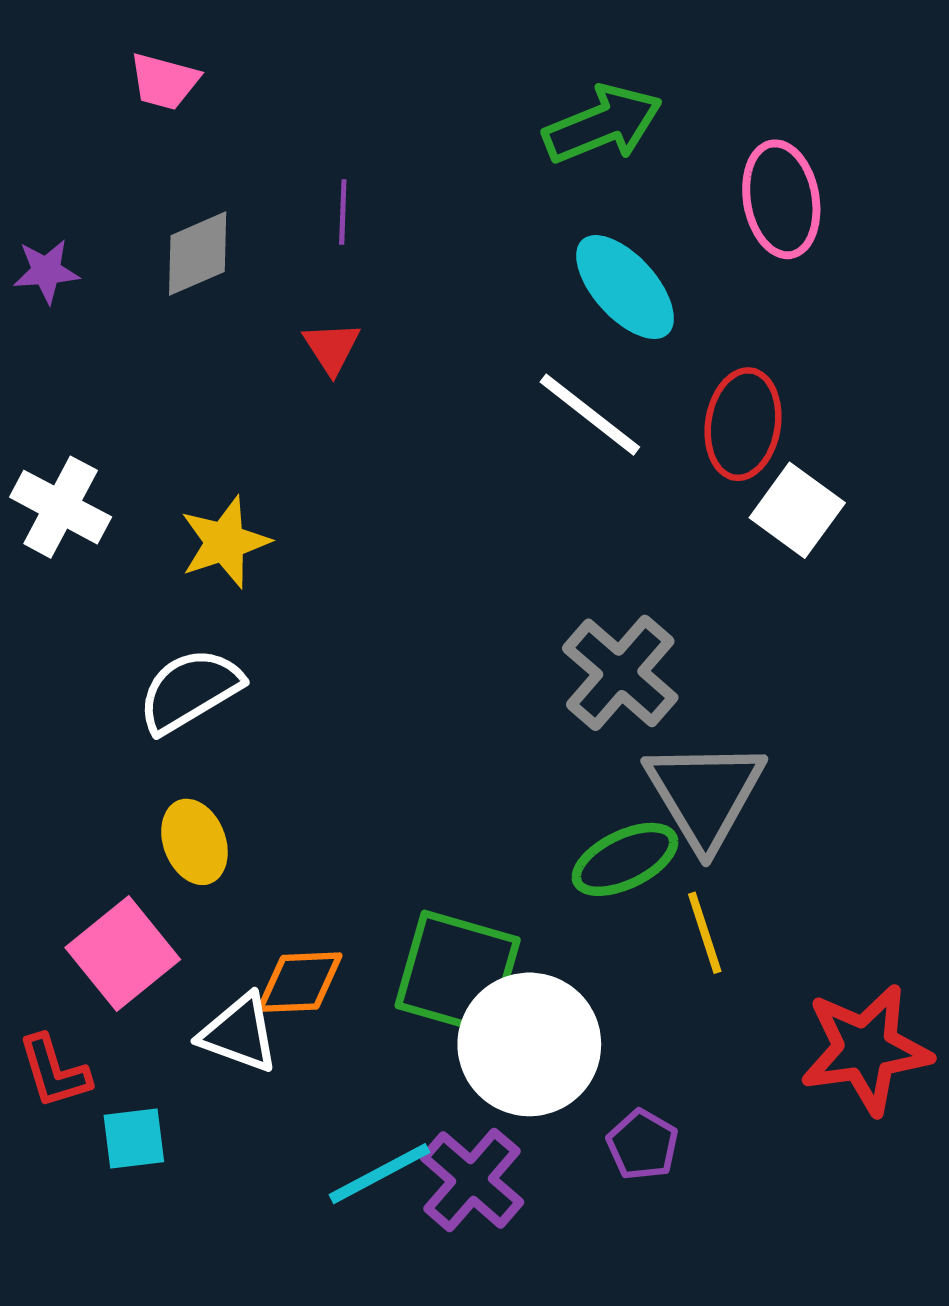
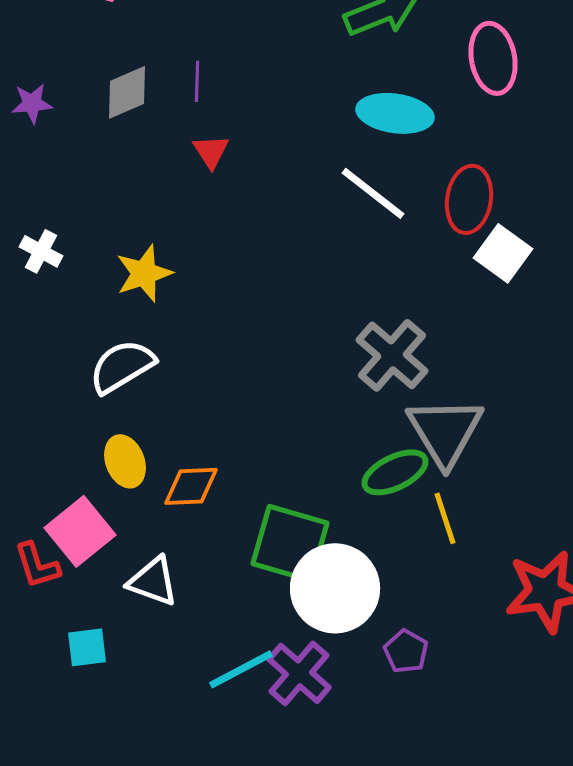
purple line: (343, 212) -> (197, 81), moved
cyan ellipse: (625, 287) -> (395, 113), turned -40
white cross: (61, 507) -> (41, 251), size x0.7
orange diamond: (300, 982) -> (191, 486), moved
red L-shape: (54, 1072) -> (37, 565), moved

